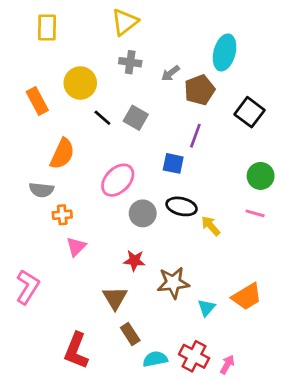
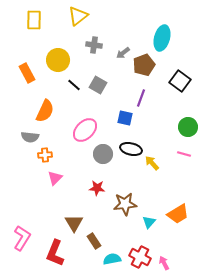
yellow triangle: (125, 22) -> (78, 16), moved
pink L-shape: (28, 287) -> (22, 238), moved
brown triangle: (115, 298) -> (74, 223), moved
pink arrow: (227, 365) -> (164, 263), turned -56

